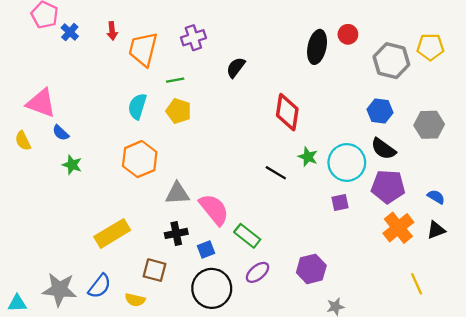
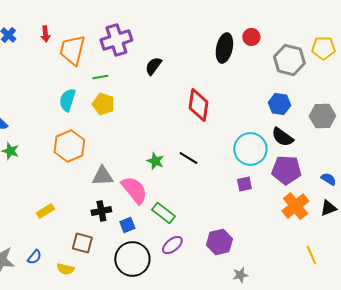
purple cross: (193, 38) -> (116, 40), size x1.4
green star: (308, 157) -> (155, 161), moved
yellow rectangle: (112, 233) -> (45, 211), size x0.6
blue semicircle: (100, 286) -> (34, 257), size x0.7

